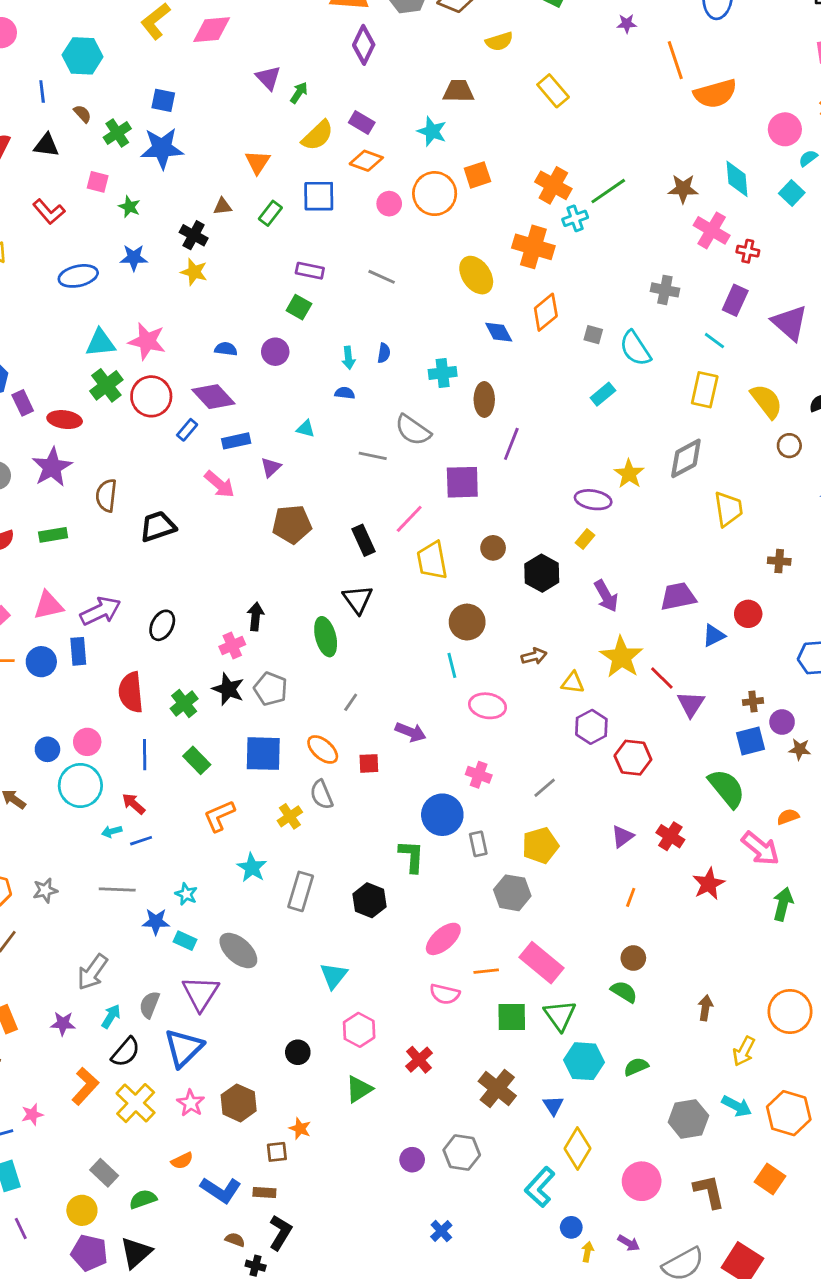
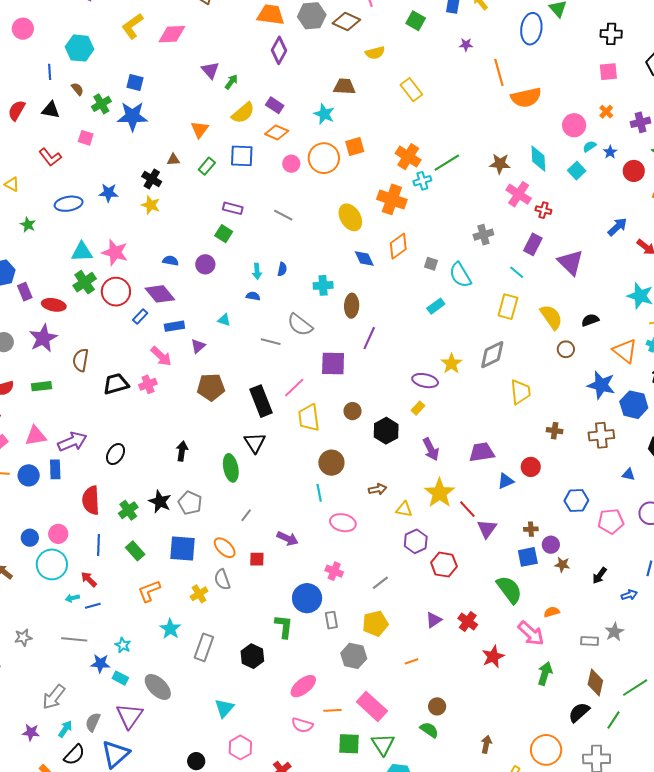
green star: (129, 207) -> (28, 225), moved
gray cross: (665, 290) -> (483, 235), turned -30
black rectangle: (363, 540) -> (261, 401), size x1.4
pink cross: (232, 646) -> (148, 384), moved
orange line: (631, 897) -> (411, 661), moved, turned 48

